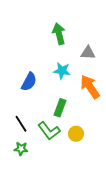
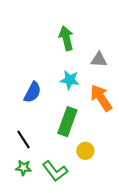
green rectangle: (60, 108) -> (67, 122), size x1.4
green L-shape: (49, 131) -> (55, 171), moved

